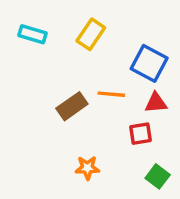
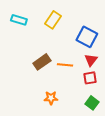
orange line: (111, 94) -> (65, 65), moved
red triangle: (156, 103) -> (91, 60), turned -48
red square: (140, 134) -> (90, 78), moved

